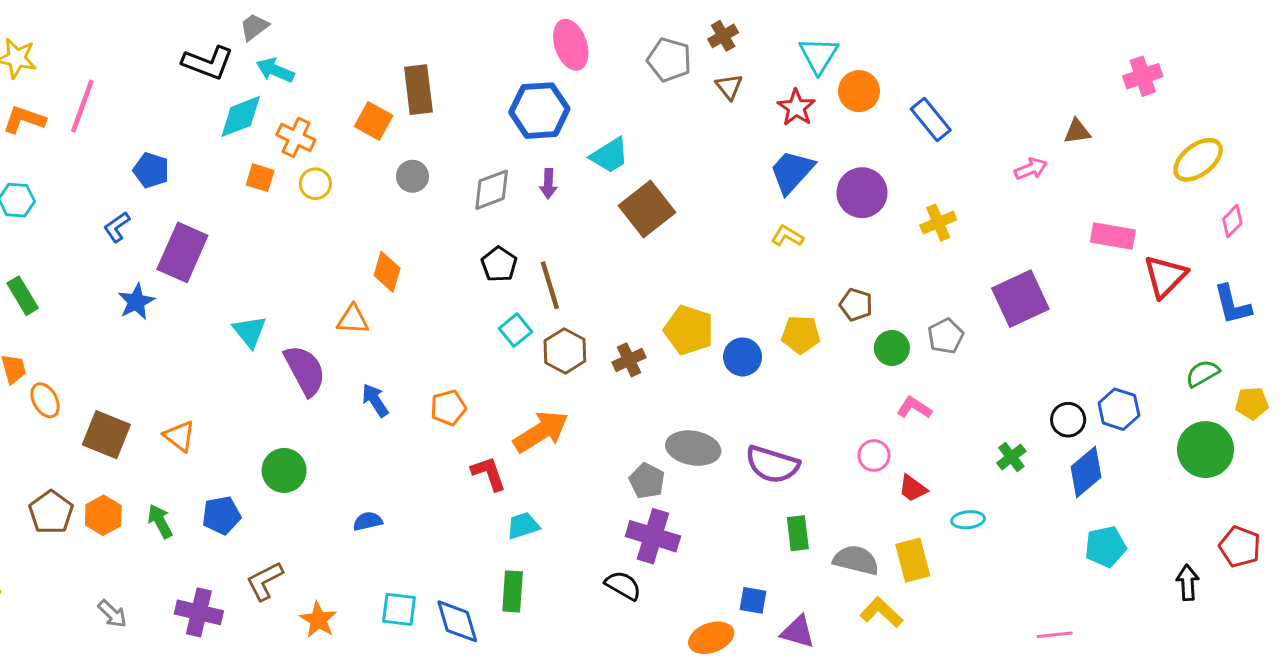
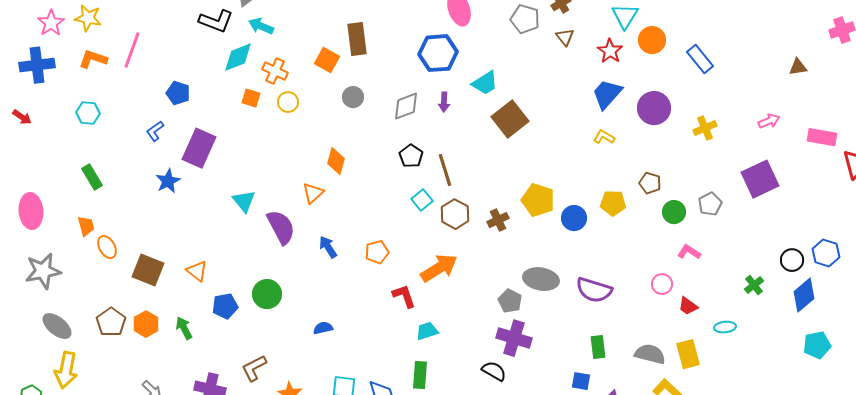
pink arrow: (1031, 169) -> (769, 121), moved
orange triangle: (353, 320) -> (313, 193), turned -45
blue pentagon: (221, 515) -> (225, 306), moved
green rectangle: (798, 533) -> (598, 347), moved

